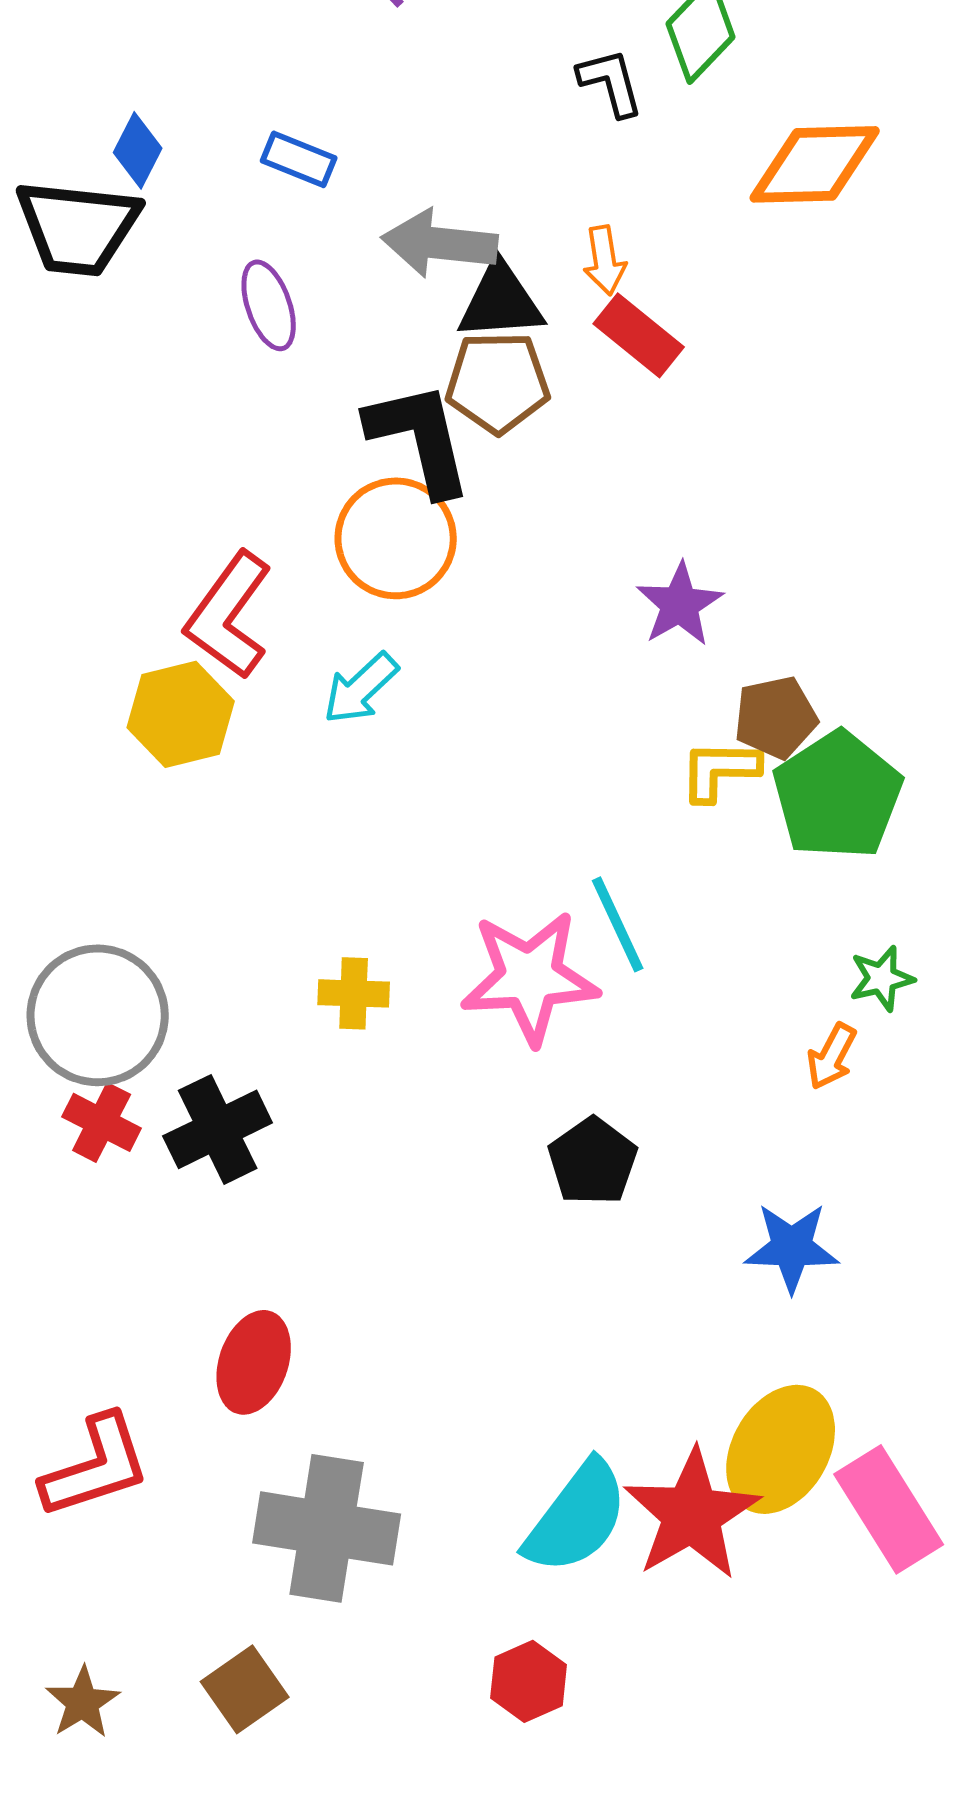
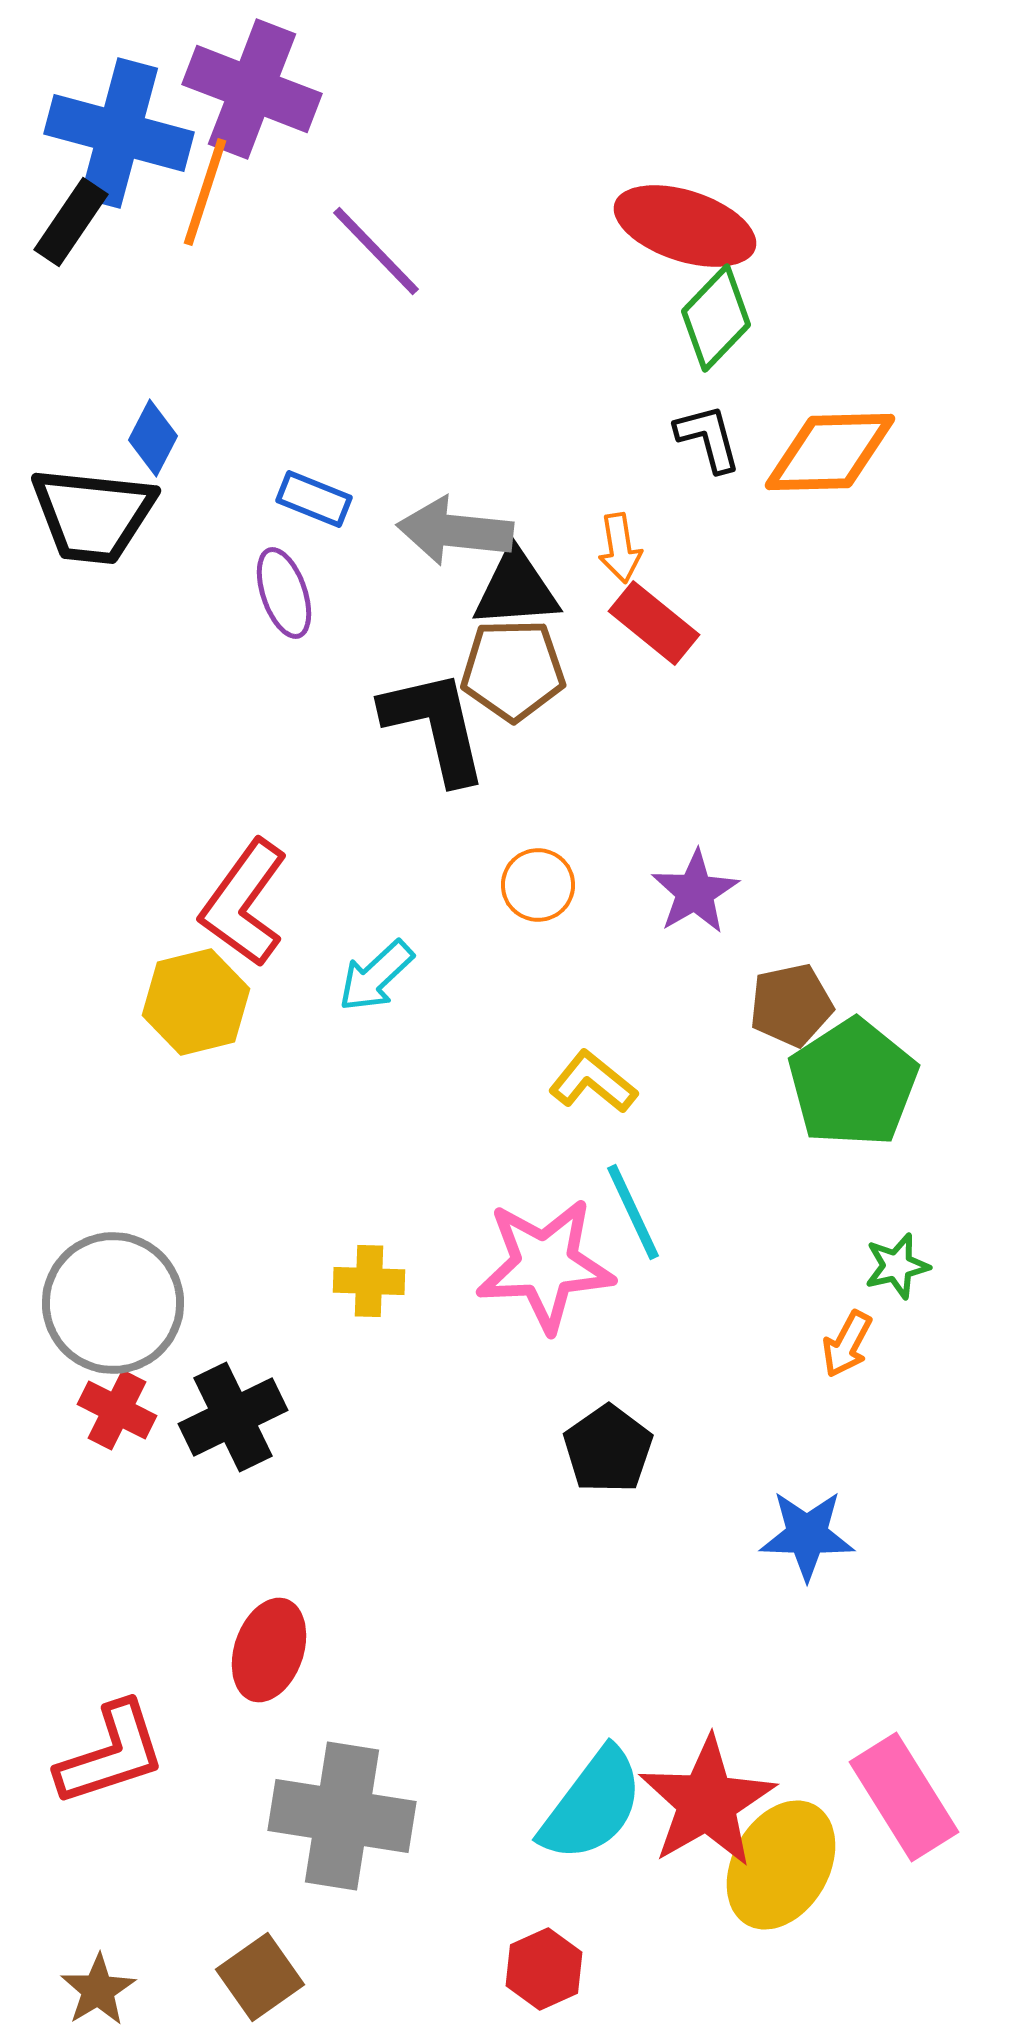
black L-shape: (611, 82) -> (708, 438), moved
blue rectangle: (299, 159) -> (314, 499), moved
orange circle: (396, 538) -> (538, 885), moved, size x0.6
yellow L-shape: (720, 770) -> (593, 1082), moved, turned 38
yellow ellipse: (781, 1449) -> (781, 1865), moved

